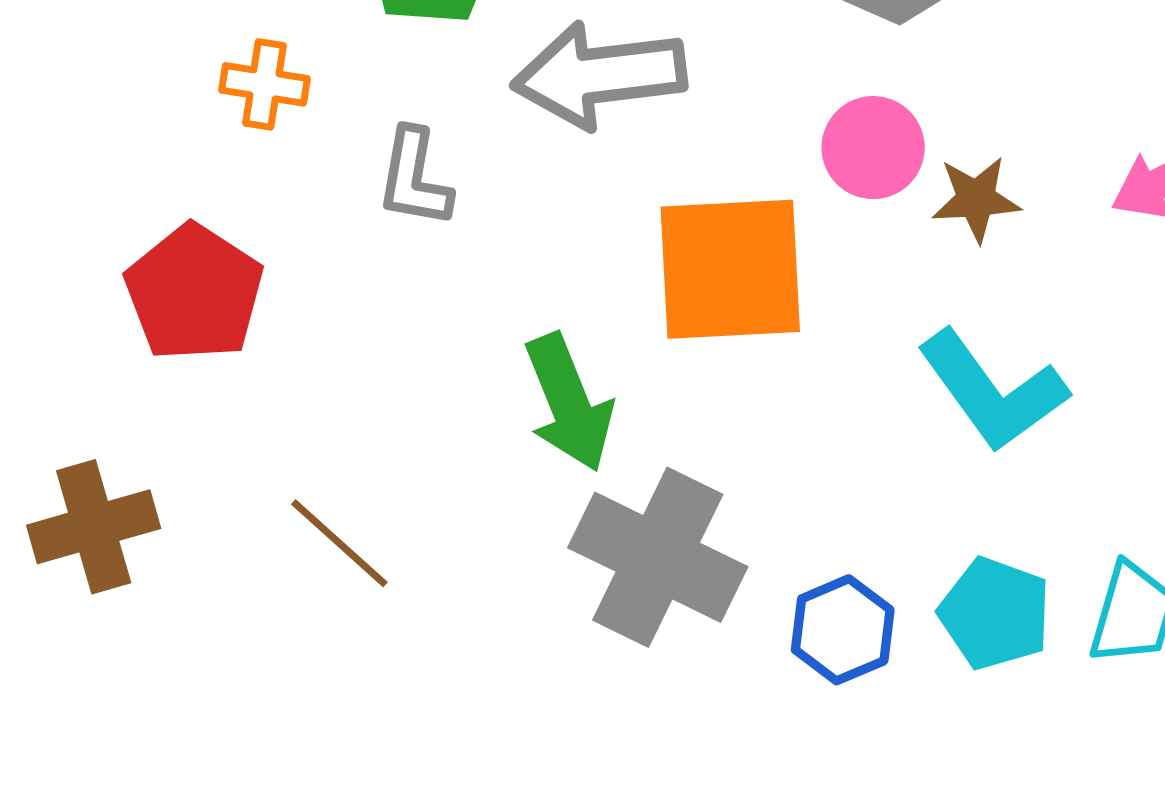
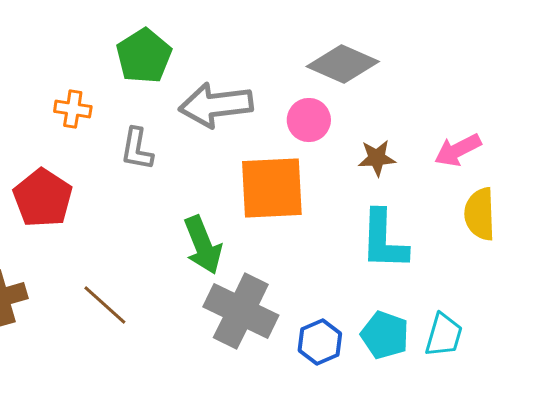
pink circle: (873, 148) -> (309, 120), moved
cyan L-shape: (992, 391) -> (384, 240), turned 38

